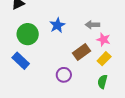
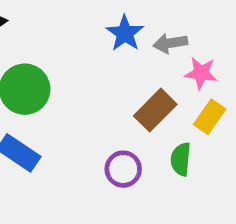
blue star: (57, 25) -> (125, 33), moved
green semicircle: (102, 82) -> (181, 159), moved

